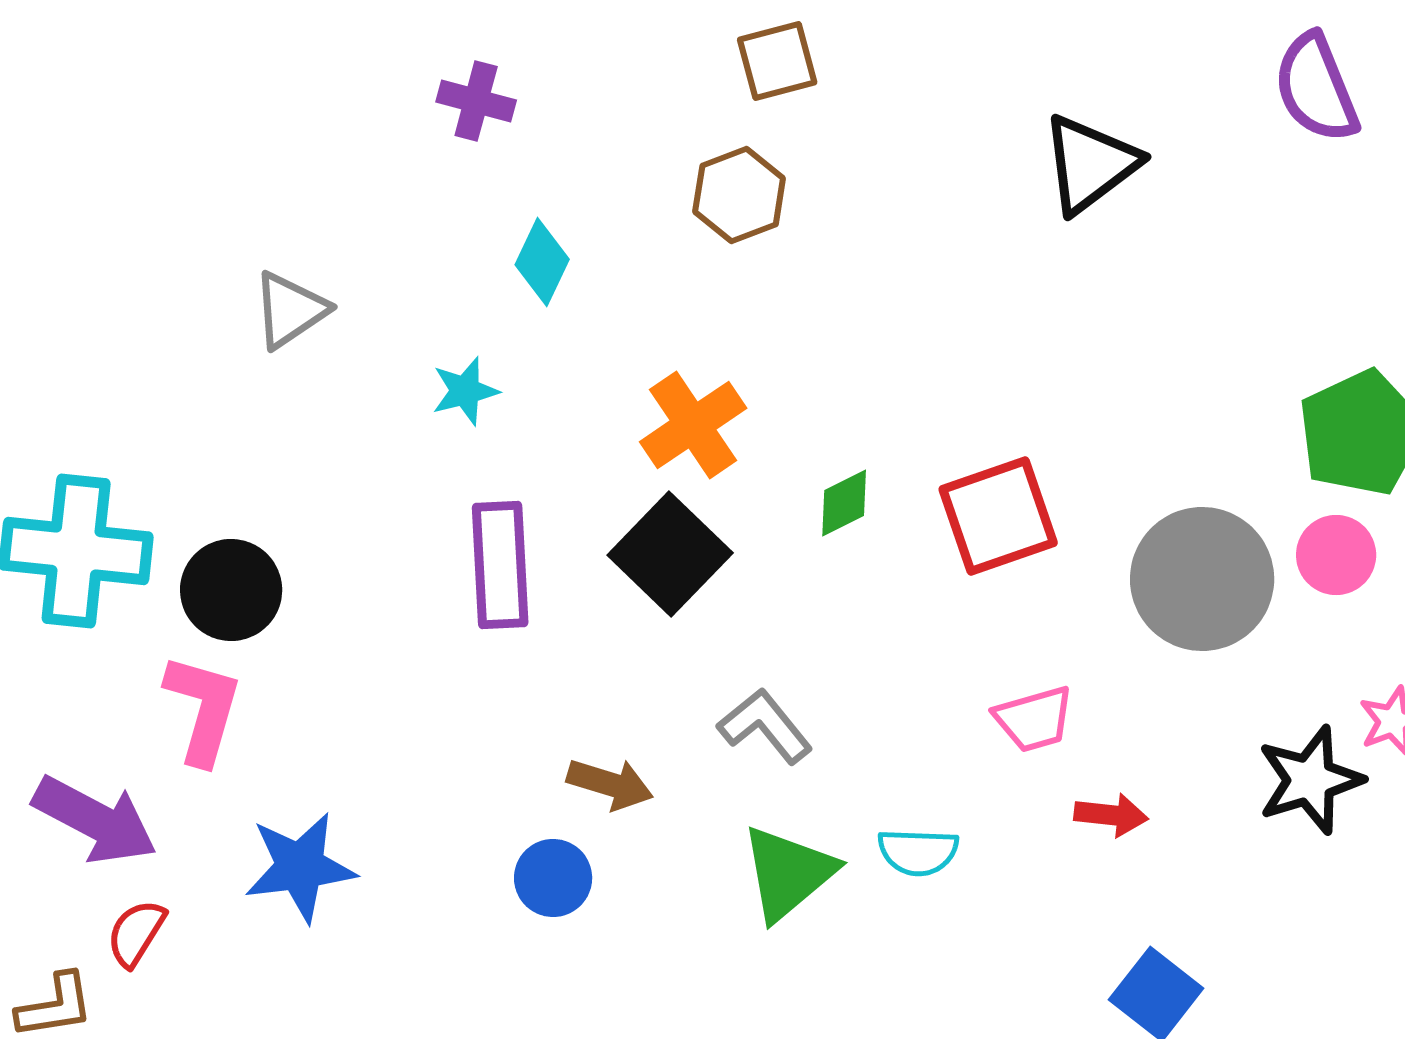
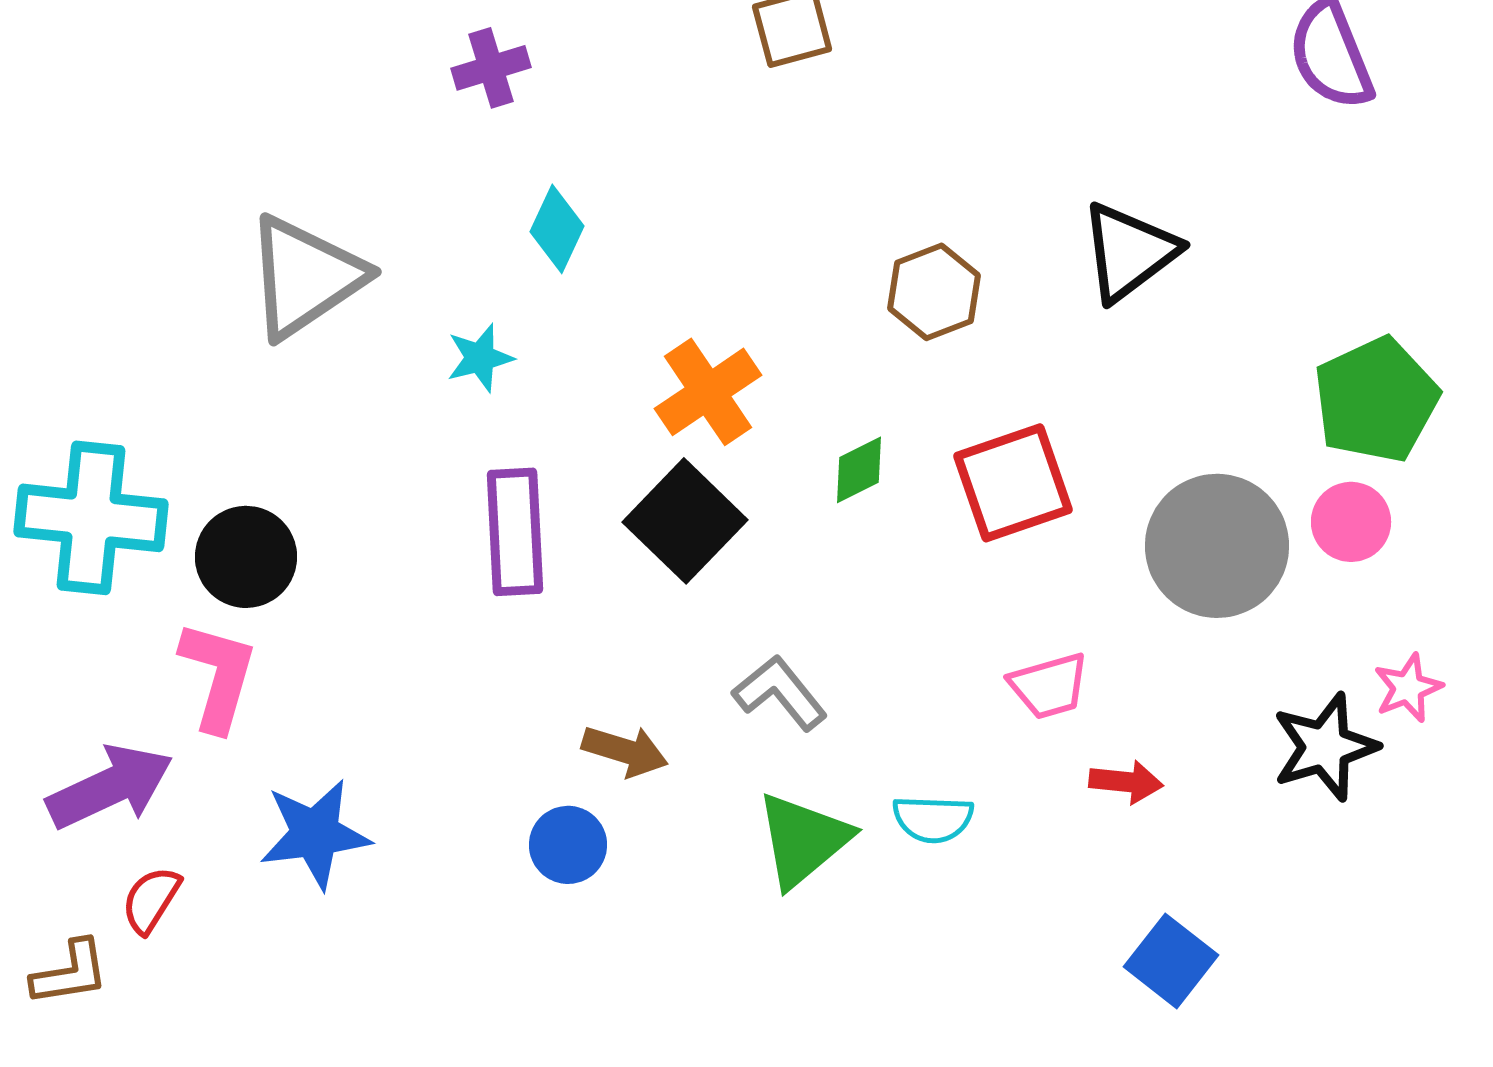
purple cross: (476, 101) -> (491, 68), turned -32
black triangle: (1090, 164) -> (1129, 252), moved
brown hexagon: (739, 195) -> (934, 292), moved
gray triangle: (290, 310) -> (305, 277), size x1.6
purple arrow: (95, 820) -> (110, 787), turned -53

